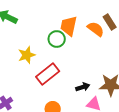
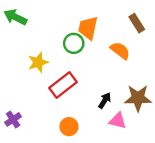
orange semicircle: (96, 29) -> (120, 51), moved
black arrow: (83, 87) -> (105, 100), turned -40

